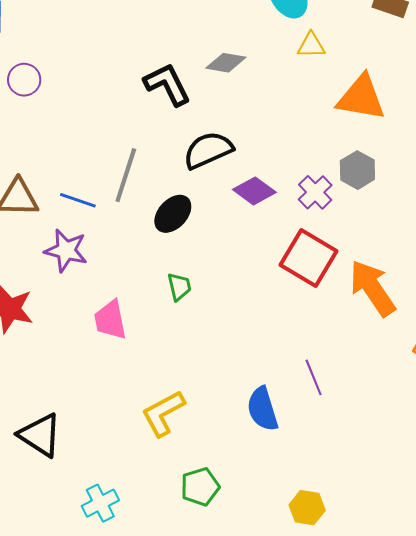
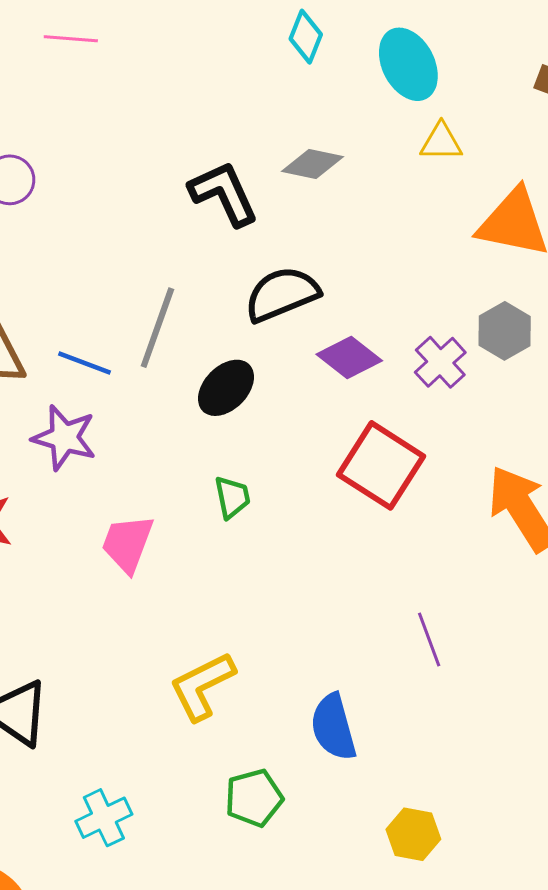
red square: (308, 258) -> (381, 465), moved
pink trapezoid: (110, 320) -> (127, 544), turned 30
blue semicircle: (263, 409) -> (333, 727), moved

